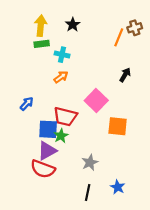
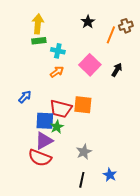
black star: (73, 25) -> (88, 22), moved
pink square: (96, 100) -> (90, 65), moved
orange square: (118, 126) -> (83, 105), moved

